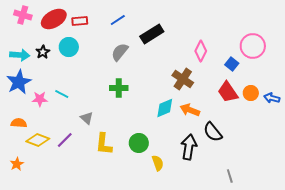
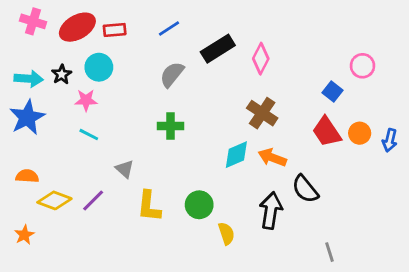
pink circle: (253, 46) -> (362, 66), size x0.7
pink diamond: (201, 51) -> (261, 59), moved
blue arrow: (272, 98) -> (390, 140), turned -91
pink star: (40, 99) -> (86, 100), moved

